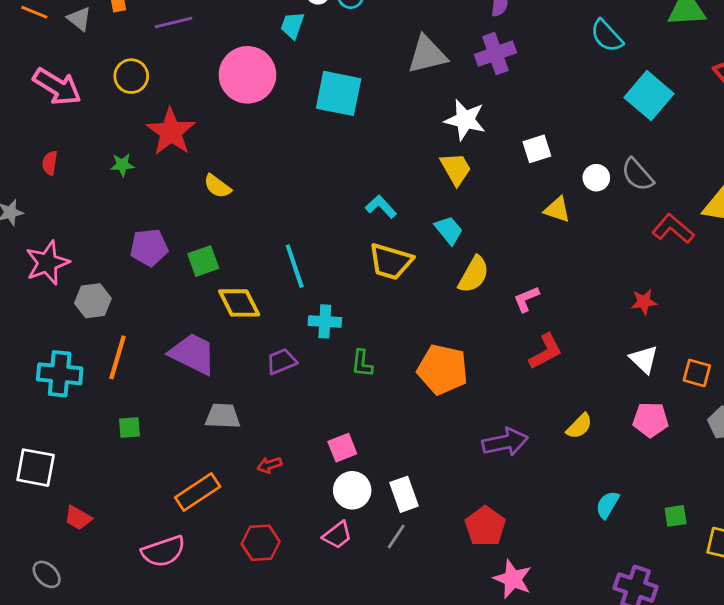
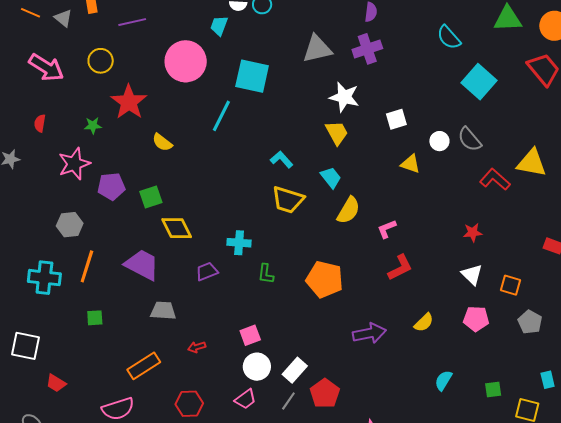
pink star: (47, 263) -> (74, 164), moved
cyan line: (295, 266) -> (221, 116), moved, turned 44
white rectangle: (404, 494) -> (295, 370), turned 60
red pentagon: (485, 526) -> (325, 393), moved

